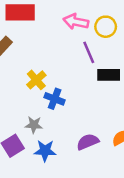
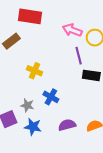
yellow cross: (36, 80) -> (35, 71), turned -35
blue cross: (55, 99) -> (51, 97), moved

